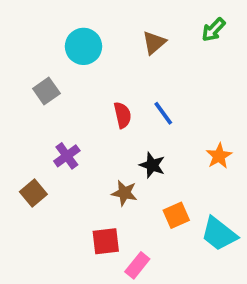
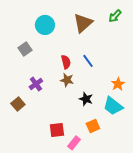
brown triangle: (154, 43) -> (83, 23), size x1.5
black star: (152, 165) -> (86, 99), moved
brown star: (124, 193) -> (67, 80), moved
orange square: (176, 215) -> (93, 126), moved
cyan trapezoid: (219, 234) -> (113, 106), moved

